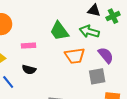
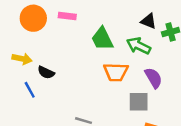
pink rectangle: (29, 46) -> (67, 16), moved
black semicircle: (29, 70) -> (46, 72), moved

